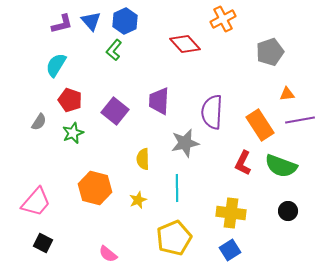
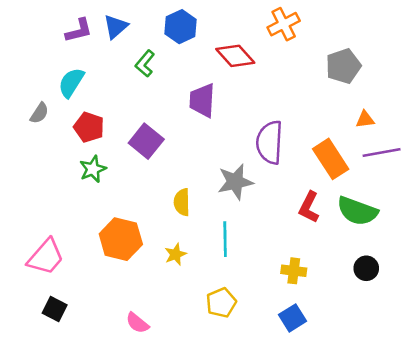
blue triangle: (91, 21) -> (116, 27), turned 30
blue hexagon: (125, 21) -> (181, 27), moved
purple trapezoid: (159, 101) -> (202, 100), moved
gray semicircle: (39, 122) -> (39, 113), moved
yellow cross: (231, 213) -> (294, 271), size x0.7
yellow pentagon: (174, 238) -> (221, 303), size x0.7

